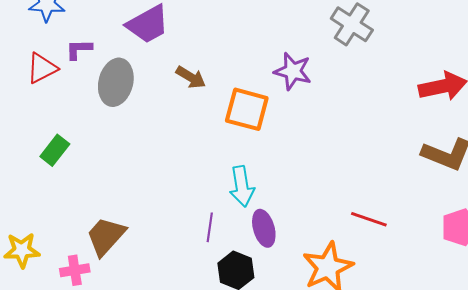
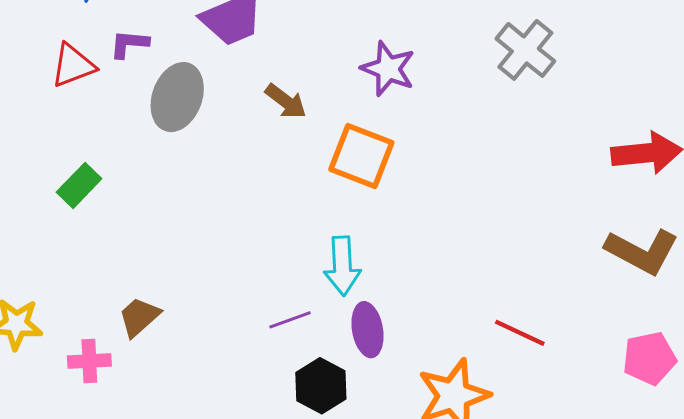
purple star: (293, 71) -> (388, 69), moved
purple line: (210, 227) -> (290, 320), turned 56
brown trapezoid: (106, 236) -> (139, 317), size x0.7

